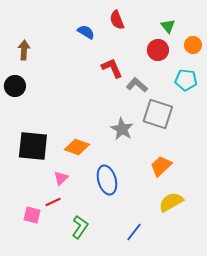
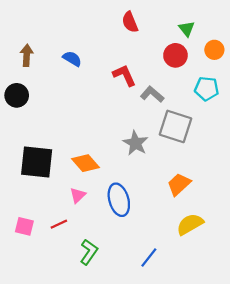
blue semicircle: (86, 32) -> (72, 59), moved
orange diamond: (77, 147) -> (86, 163), turned 30
pink triangle: (61, 178) -> (78, 195), moved
pink square: (32, 215) -> (24, 226), moved

